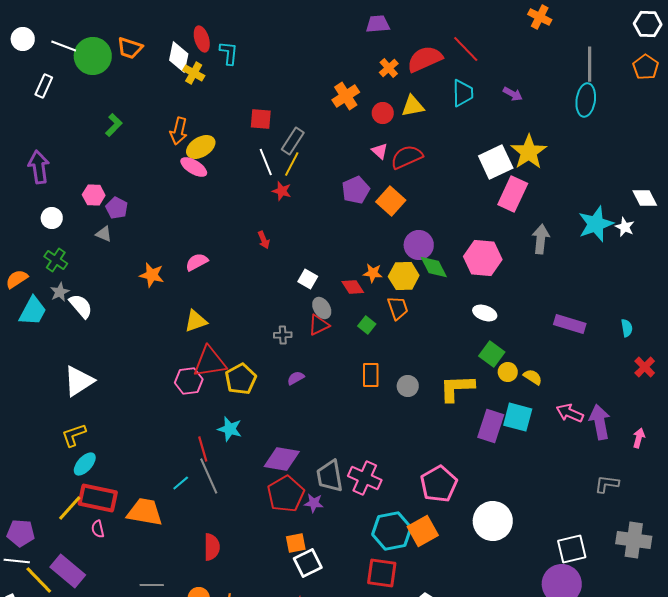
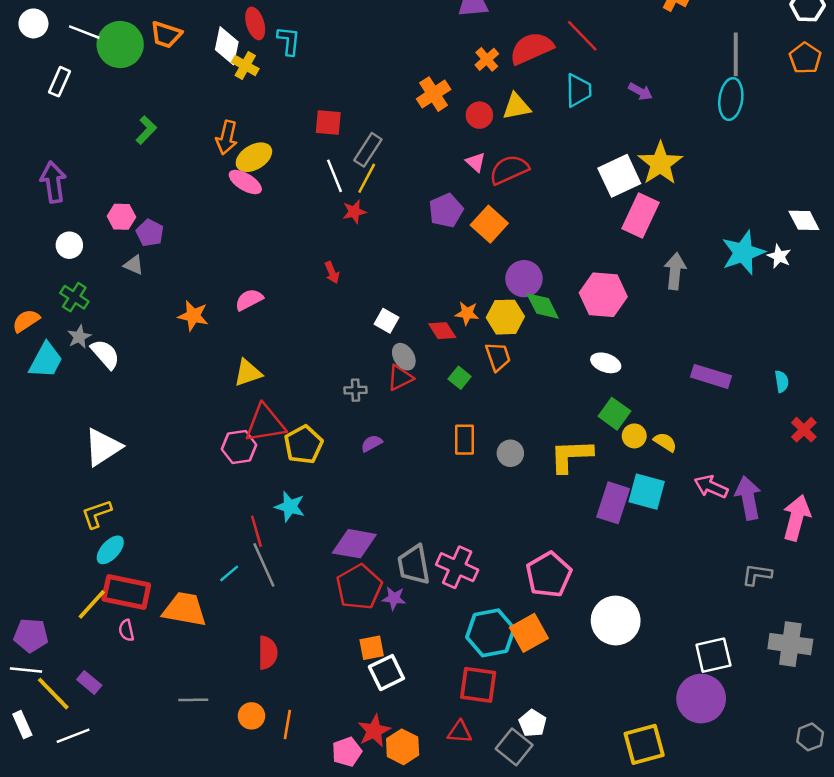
red star: (282, 191) -> (354, 212), turned -30
pink arrow: (639, 438) -> (796, 518), size x1.8
purple rectangle: (68, 571) -> (89, 682), size x0.6

